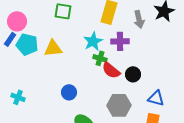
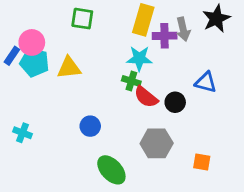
pink circle: (17, 21) -> (32, 42), moved
cyan star: (93, 41) -> (139, 58), moved, turned 30
purple cross: (120, 41) -> (165, 36), moved
blue triangle: (156, 98) -> (206, 82), moved

